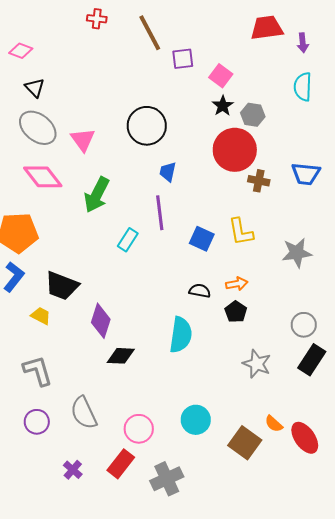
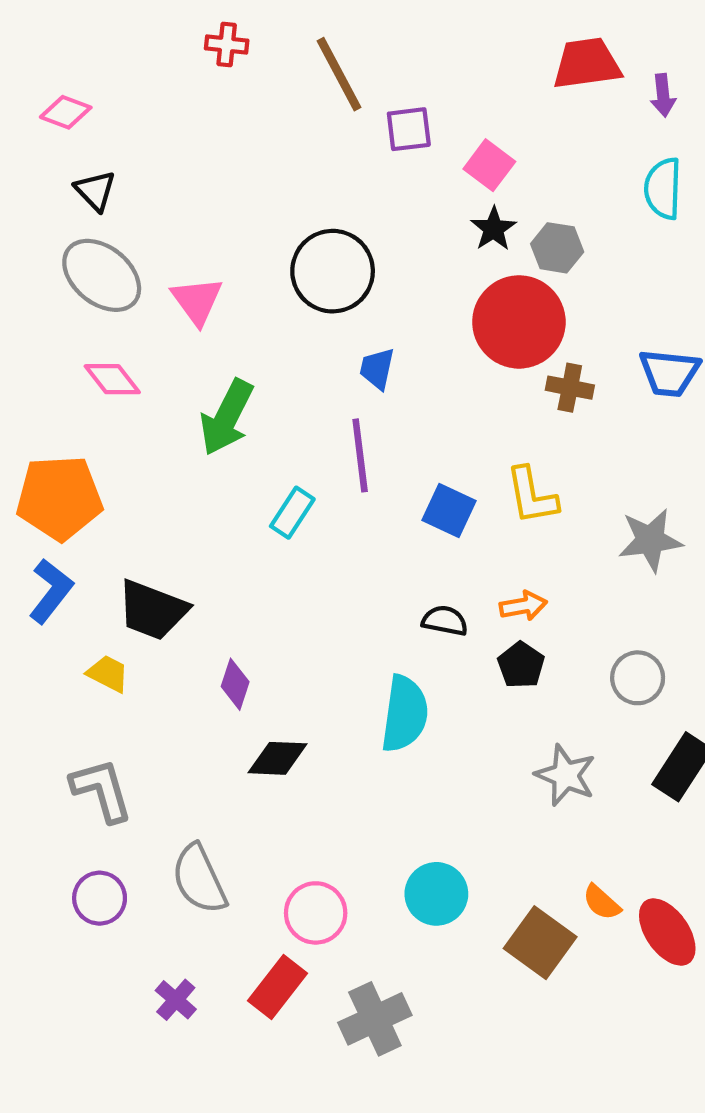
pink diamond: (43, 177) -> (112, 379), size x0.7
purple diamond: (101, 321) -> (235, 684), size x0.7
gray circle: (304, 325) -> (638, 678), moved

